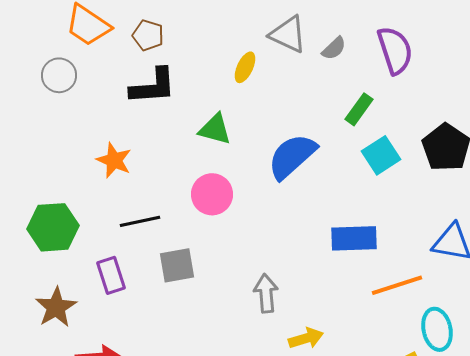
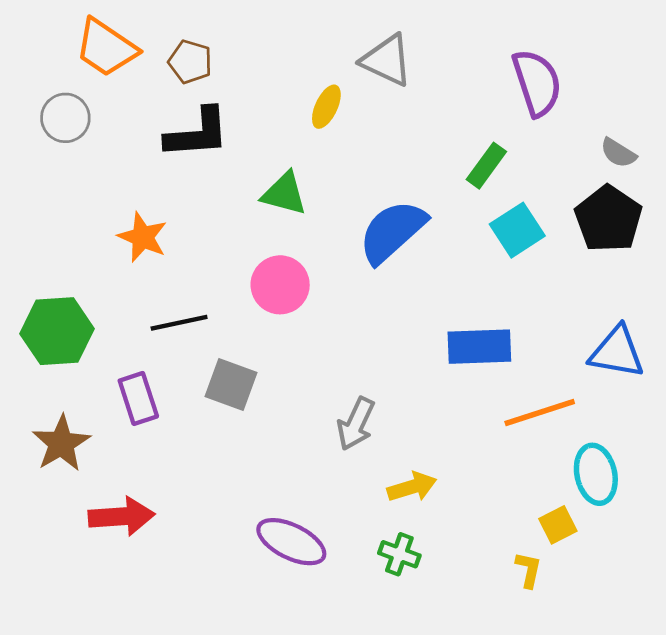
gray semicircle: (334, 48) -> (618, 153), moved, turned 76
gray square: (177, 265) -> (231, 384), turned 30
gray arrow: (266, 293) -> (356, 424), turned -150

